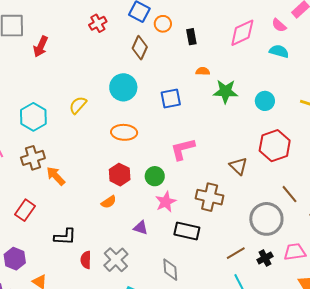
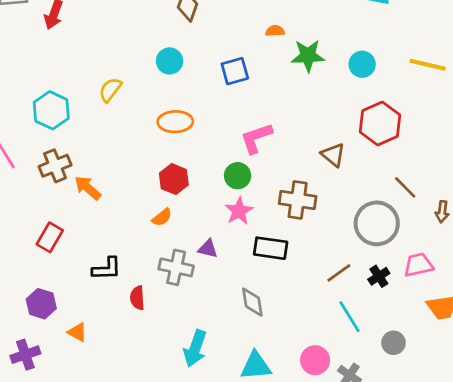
cyan circle: (123, 87) -> (170, 61), size x0.7
green circle: (155, 176) -> (238, 176), moved
gray cross: (116, 260) -> (176, 267), moved, turned -30

